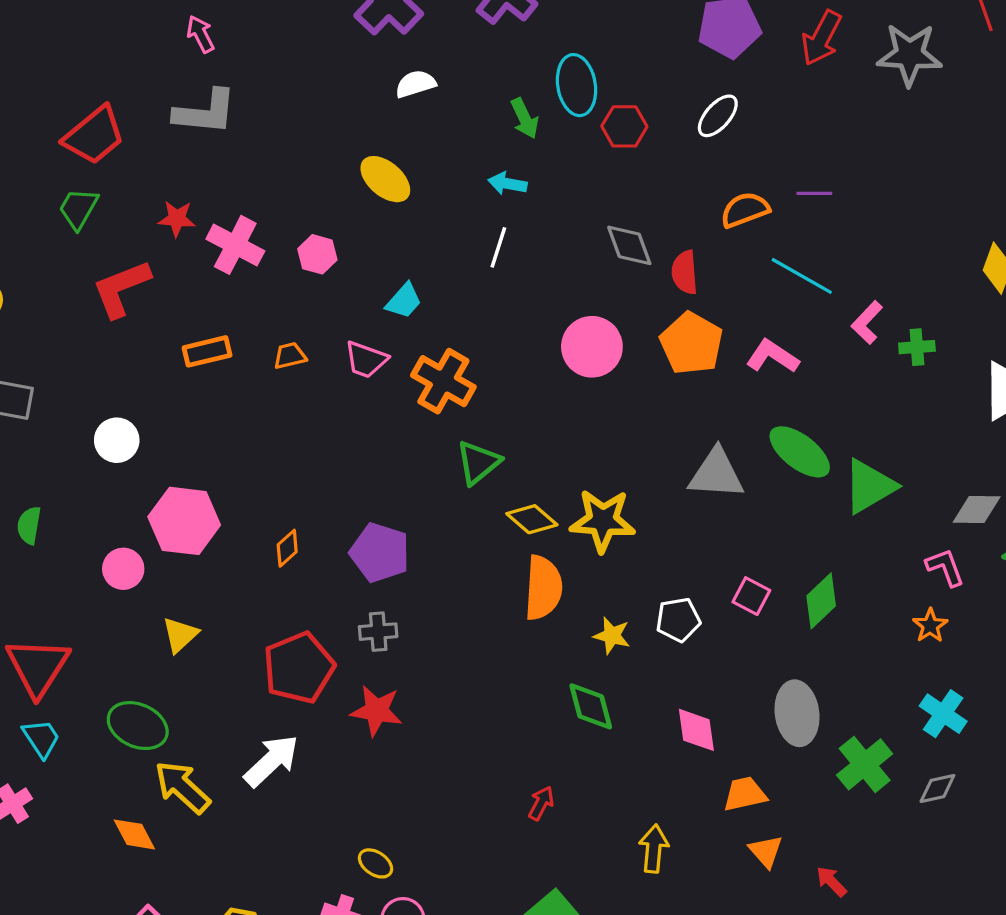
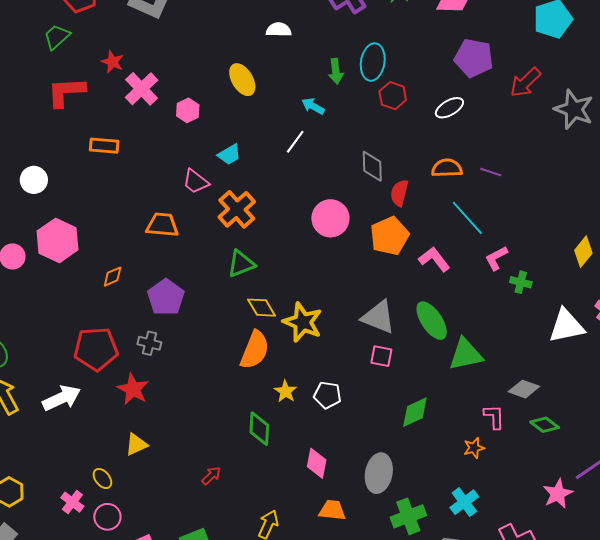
orange trapezoid: (290, 356) -> (162, 225), moved, size x1.6
pink square: (751, 596) -> (381, 356), moved, turned -35
yellow triangle: (180, 635) -> (136, 444), moved

